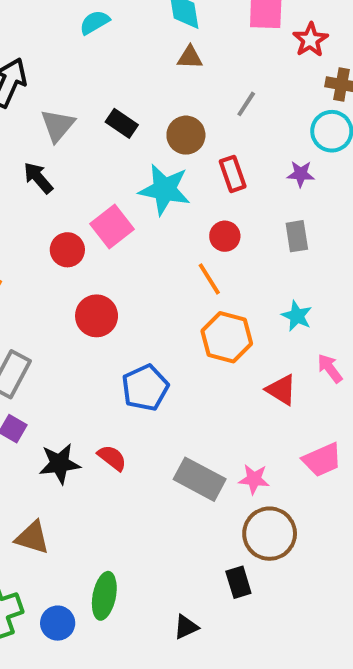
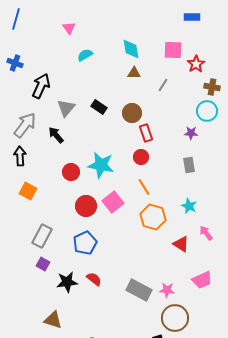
gray line: (246, 104) -> (163, 85), moved
red rectangle: (233, 174) -> (146, 133), moved
cyan star: (165, 190) -> (101, 165), moved
pink square: (112, 226) -> (113, 202), moved
red circle: (225, 236) -> (141, 157), moved
blue pentagon: (145, 388) -> (85, 243), moved

